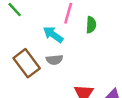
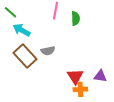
cyan arrow: (53, 34) -> (22, 30), moved

